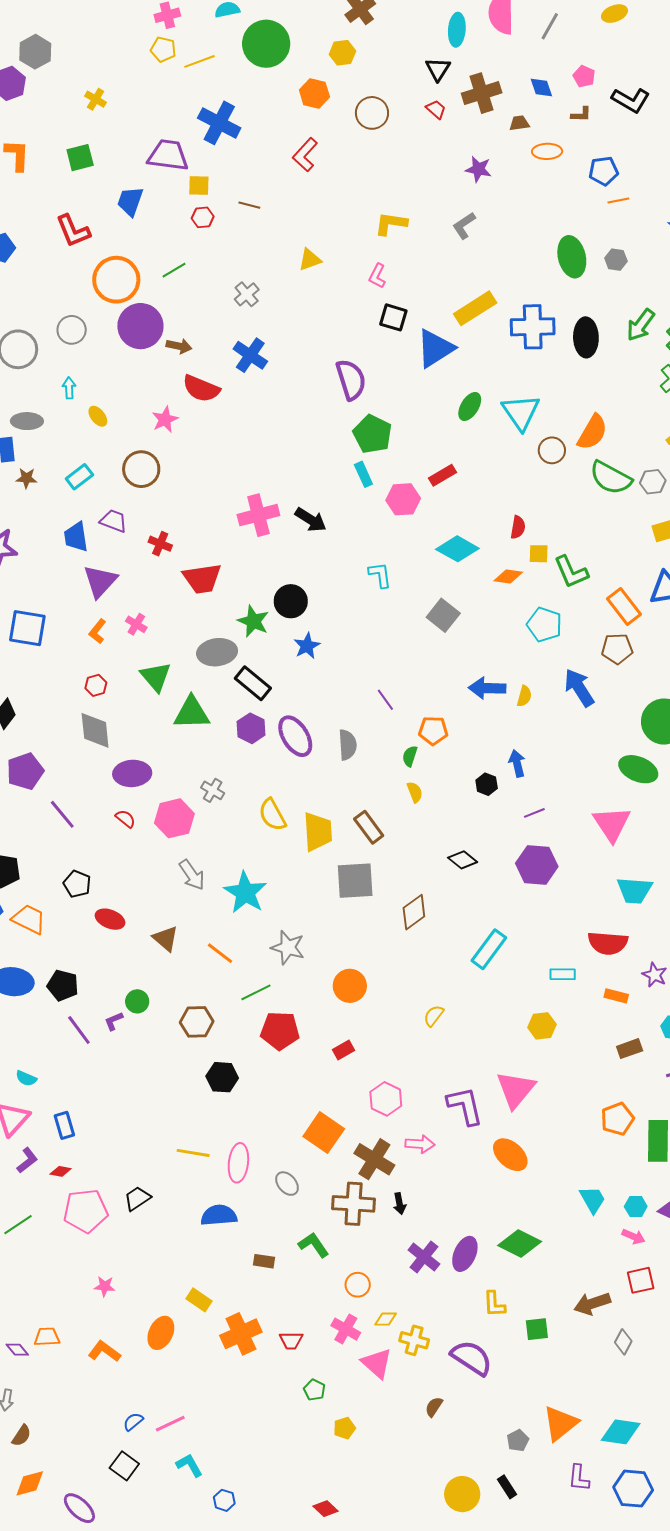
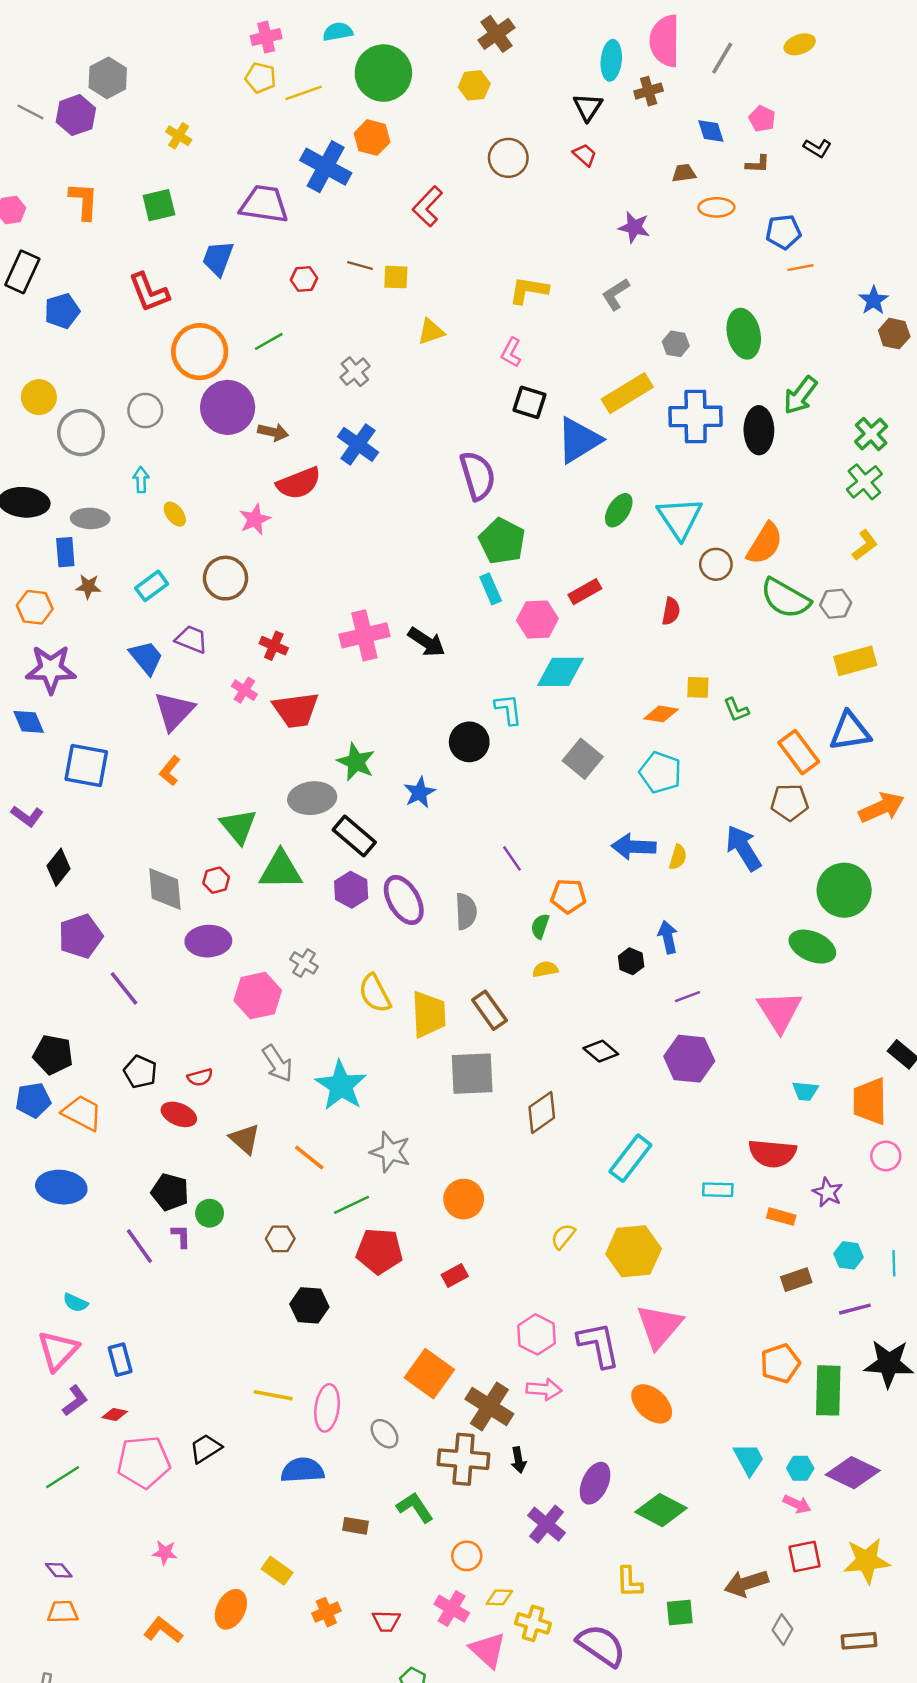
orange hexagon: (314, 93) -> (372, 138), moved
brown cross: (482, 93) -> (649, 91), moved, size x0.6
black L-shape: (631, 100) -> (817, 148), size x0.6
yellow square: (199, 186) -> (396, 277), moved
gray hexagon: (616, 260) -> (676, 344), moved
green arrow: (641, 325) -> (800, 395), moved
red semicircle: (201, 389) -> (299, 483), turned -45
red semicircle: (518, 527) -> (671, 611), moved
blue trapezoid: (76, 537) -> (146, 658), turned 148
red cross: (160, 544) -> (274, 646), moved
cyan diamond: (457, 549) -> (560, 672), moved, turned -30
green L-shape: (571, 572) -> (736, 710), size x0.6
black circle: (291, 601) -> (469, 742), moved
pink cross: (136, 624) -> (244, 690), moved
cyan pentagon: (544, 625) -> (660, 772), moved
red hexagon: (96, 685) -> (216, 880), moved
yellow semicircle: (415, 792) -> (545, 969), turned -80
red semicircle: (125, 819) -> (200, 1077), moved, turned 125
cyan trapezoid: (634, 890) -> (805, 1091), size x0.6
black pentagon: (63, 985) -> (170, 1192), moved
purple L-shape: (114, 1021) -> (181, 1236), turned 110
brown hexagon: (197, 1022) -> (280, 1239), size x0.7
yellow hexagon: (542, 1026) -> (634, 1251), moved, size x1.6
pink hexagon: (386, 1099) -> (536, 1334), moved
purple ellipse: (465, 1254) -> (595, 1483), moved
orange cross: (241, 1334) -> (326, 1612), size x0.6
orange trapezoid: (47, 1337) -> (63, 1612), moved
purple diamond: (17, 1350) -> (59, 1570), moved

